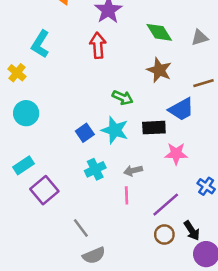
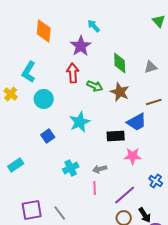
green diamond: (159, 32) -> (120, 63), turned 30
green arrow: (123, 98) -> (95, 86), moved
cyan circle: (26, 113) -> (44, 99), moved
cyan star: (115, 130) -> (80, 122), moved, turned 30
blue square: (85, 133) -> (48, 136), moved
purple square: (44, 190) -> (32, 210), moved, turned 30

